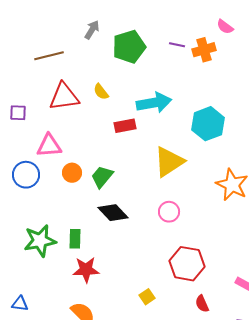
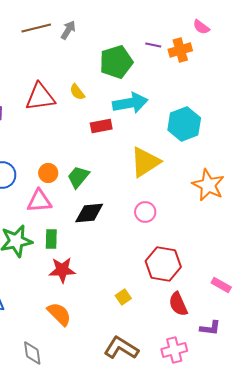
green pentagon: (129, 47) -> (116, 62), moved
brown line: (49, 56) -> (36, 28), moved
pink triangle: (49, 146) -> (39, 201), moved
black diamond: (113, 213) -> (89, 213), turned -52
red semicircle: (202, 304) -> (178, 304), size x1.4

